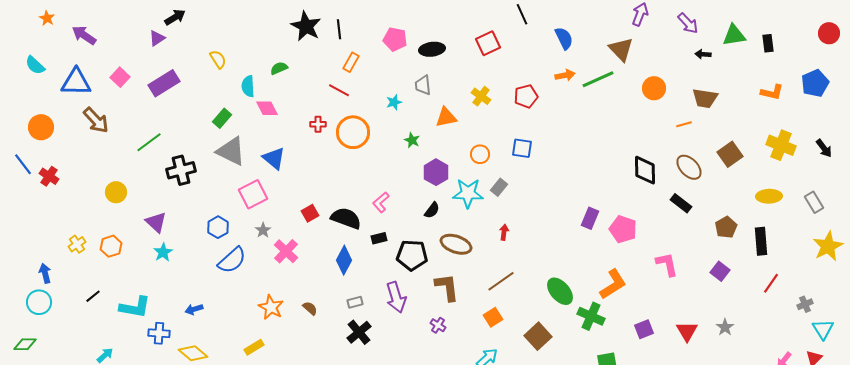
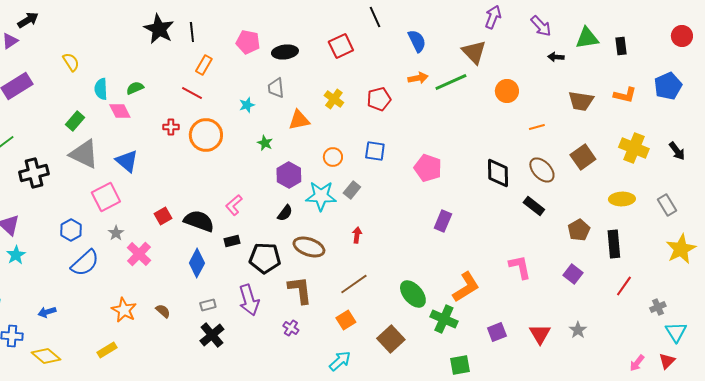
green semicircle: (279, 68) -> (135, 88), moved
brown trapezoid: (705, 98) -> (581, 101), moved
pink pentagon: (623, 229) -> (428, 168), moved

